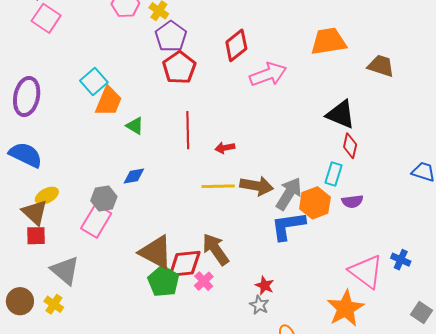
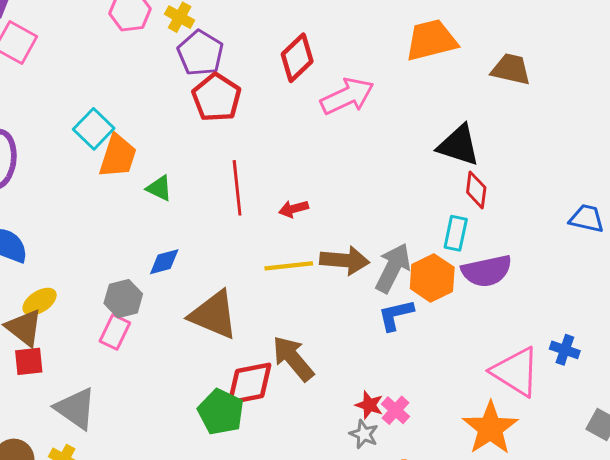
purple semicircle: (352, 201) -> (487, 271), size x1.6
pink rectangle: (96, 221) -> (115, 332), size x0.7
blue L-shape: (288, 226) -> (396, 315), size x0.7
brown triangle: (156, 252) -> (214, 315), moved
pink cross: (204, 281) -> (395, 410), moved

